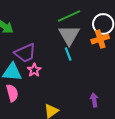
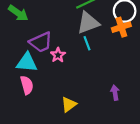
gray triangle: (69, 35) -> (88, 23), turned 40
pink star: (34, 70) -> (58, 55), moved

